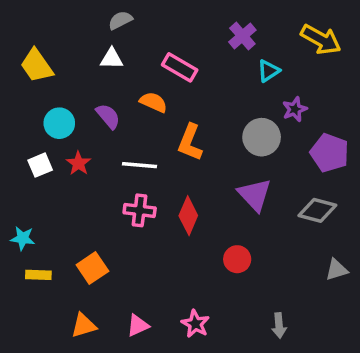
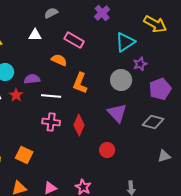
gray semicircle: (120, 20) -> (51, 13), moved
purple cross: (242, 36) -> (102, 13), moved
cyan triangle: (269, 71) -> (125, 42), size x1.5
purple semicircle: (108, 116) -> (32, 79), moved, turned -56
purple pentagon: (330, 153) -> (160, 89), turned 30
orange square: (92, 268) -> (24, 155), turned -30

